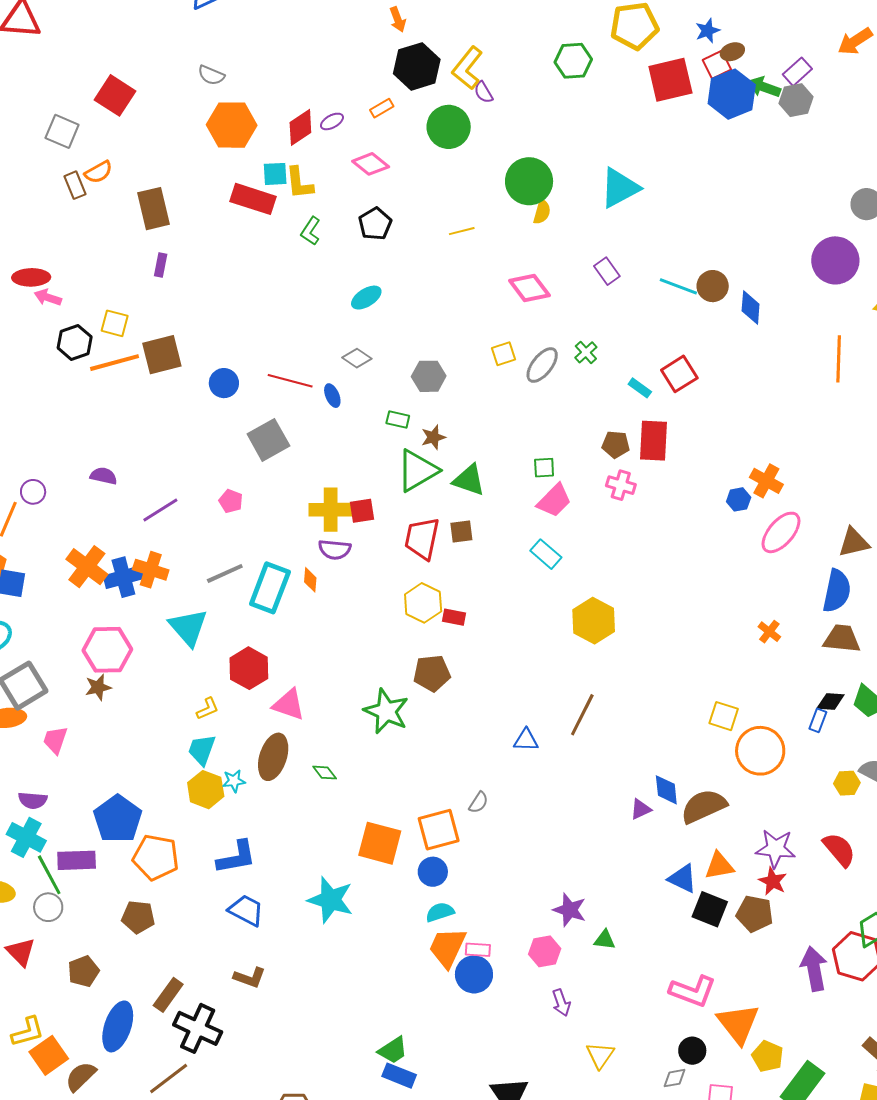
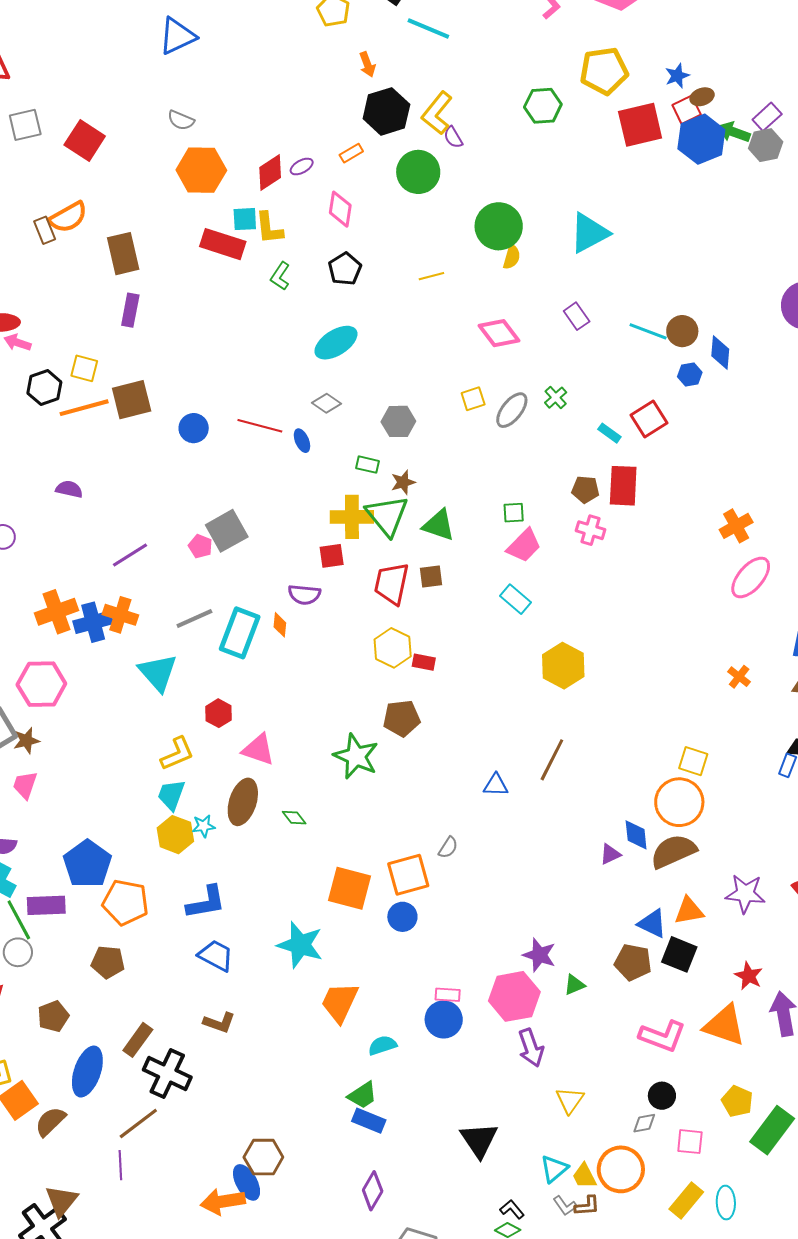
gray square: (62, 131) -> (25, 125), moved, turned -36
pink diamond: (371, 164) -> (340, 209), turned 60
orange semicircle: (98, 172) -> (68, 217), size x1.4
purple rectangle: (161, 265) -> (130, 310), size x1.4
cyan ellipse: (366, 298) -> (336, 343), size x1.4
gray square: (268, 440) -> (227, 531), moved
green triangle: (417, 470) -> (387, 516), turned -39
purple semicircle: (104, 476) -> (69, 489), moved
orange cross: (766, 481) -> (736, 526), turned 32
blue hexagon: (739, 499) -> (690, 375), moved
yellow cross: (331, 510) -> (352, 517), moved
orange cross: (87, 567) -> (57, 612), turned 33
pink hexagon: (107, 650) -> (41, 684), moved
red hexagon: (249, 668) -> (219, 713), size x0.7
brown star: (98, 687) -> (26, 741), moved
yellow L-shape: (208, 709) -> (177, 754), size x1.5
orange circle: (760, 751) -> (679, 802), moved
red star: (773, 881) -> (749, 976), moved
cyan semicircle: (440, 912) -> (382, 1045), moved
brown pentagon: (755, 914) -> (633, 962), moved
green triangle: (605, 940) -> (574, 985), turned -30
orange trapezoid: (447, 947) -> (340, 1002), moved
pink hexagon: (545, 951) -> (514, 996), size x1.6
purple arrow: (561, 1003) -> (531, 1048), size x1.4
orange triangle: (738, 1024) -> (725, 1025), moved, turned -33

